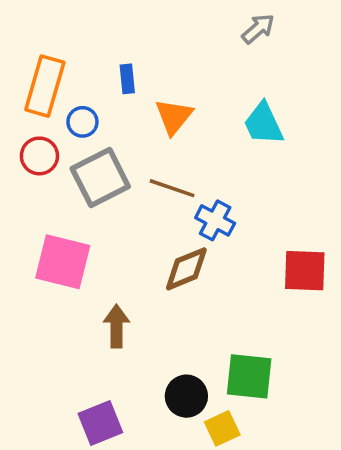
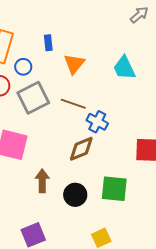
gray arrow: (258, 29) -> (139, 15), moved
green square: (249, 376) -> (114, 189), moved
black circle: (186, 396) -> (75, 195), moved

